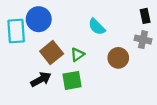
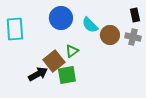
blue circle: (39, 19) -> (61, 18), moved
brown square: (52, 52) -> (54, 61), moved
brown circle: (118, 58) -> (110, 35), moved

